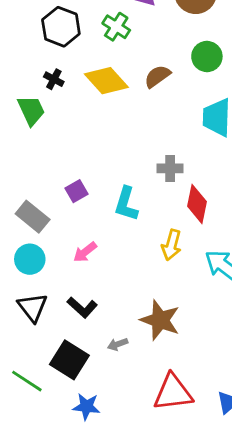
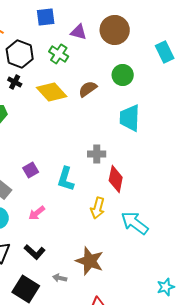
black cross: (54, 79) -> (15, 82), moved
gray arrow: (118, 344) -> (60, 278), turned 32

